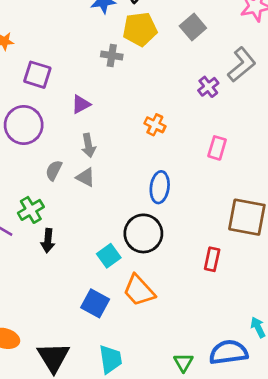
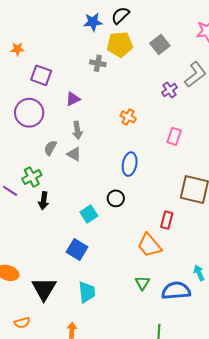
black circle: (143, 233) -> (116, 198), size x0.6
orange trapezoid: (139, 290) -> (149, 245), moved
green triangle: (183, 362) -> (142, 283), moved

